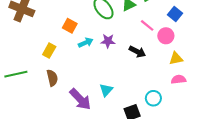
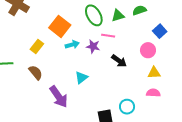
pink line: (147, 25) -> (108, 36), moved, turned -40
orange square: (70, 26) -> (60, 26), size x1.5
brown semicircle: (52, 78) -> (36, 73), turned -35
cyan triangle: (106, 90) -> (81, 78), moved

